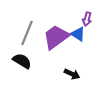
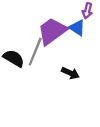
gray line: (27, 33) -> (35, 52), moved

